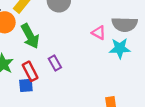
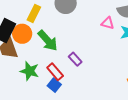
blue square: (26, 85) -> (54, 85), turned -32

